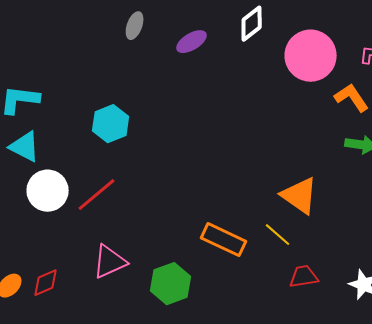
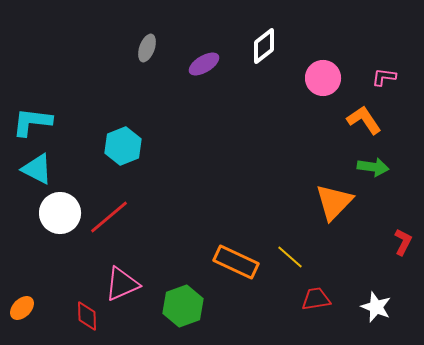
pink circle: (311, 56) -> (323, 78), size x0.7
orange triangle: (300, 196) -> (334, 202), moved, turned 39
red diamond: (46, 283) -> (87, 316), moved, turned -68

